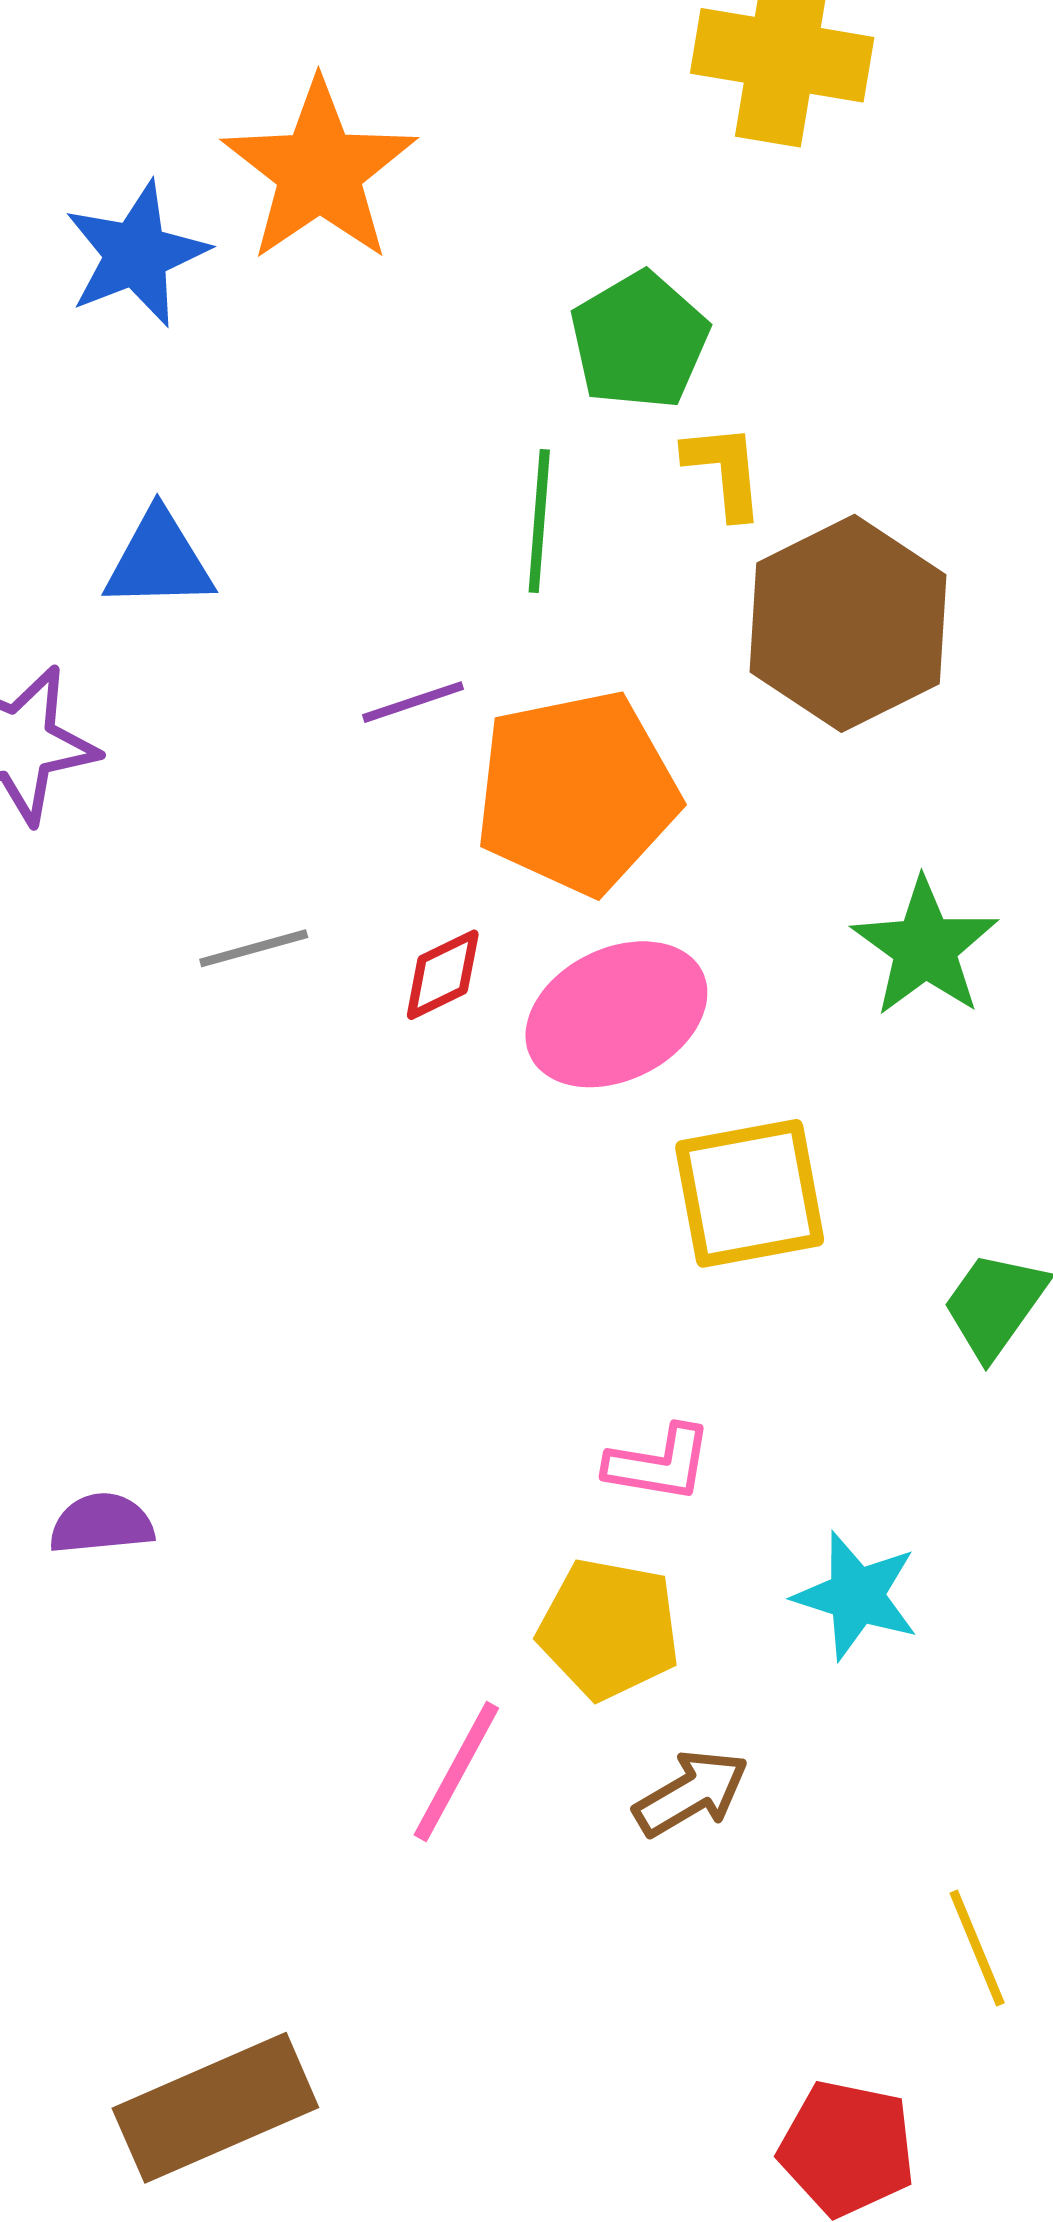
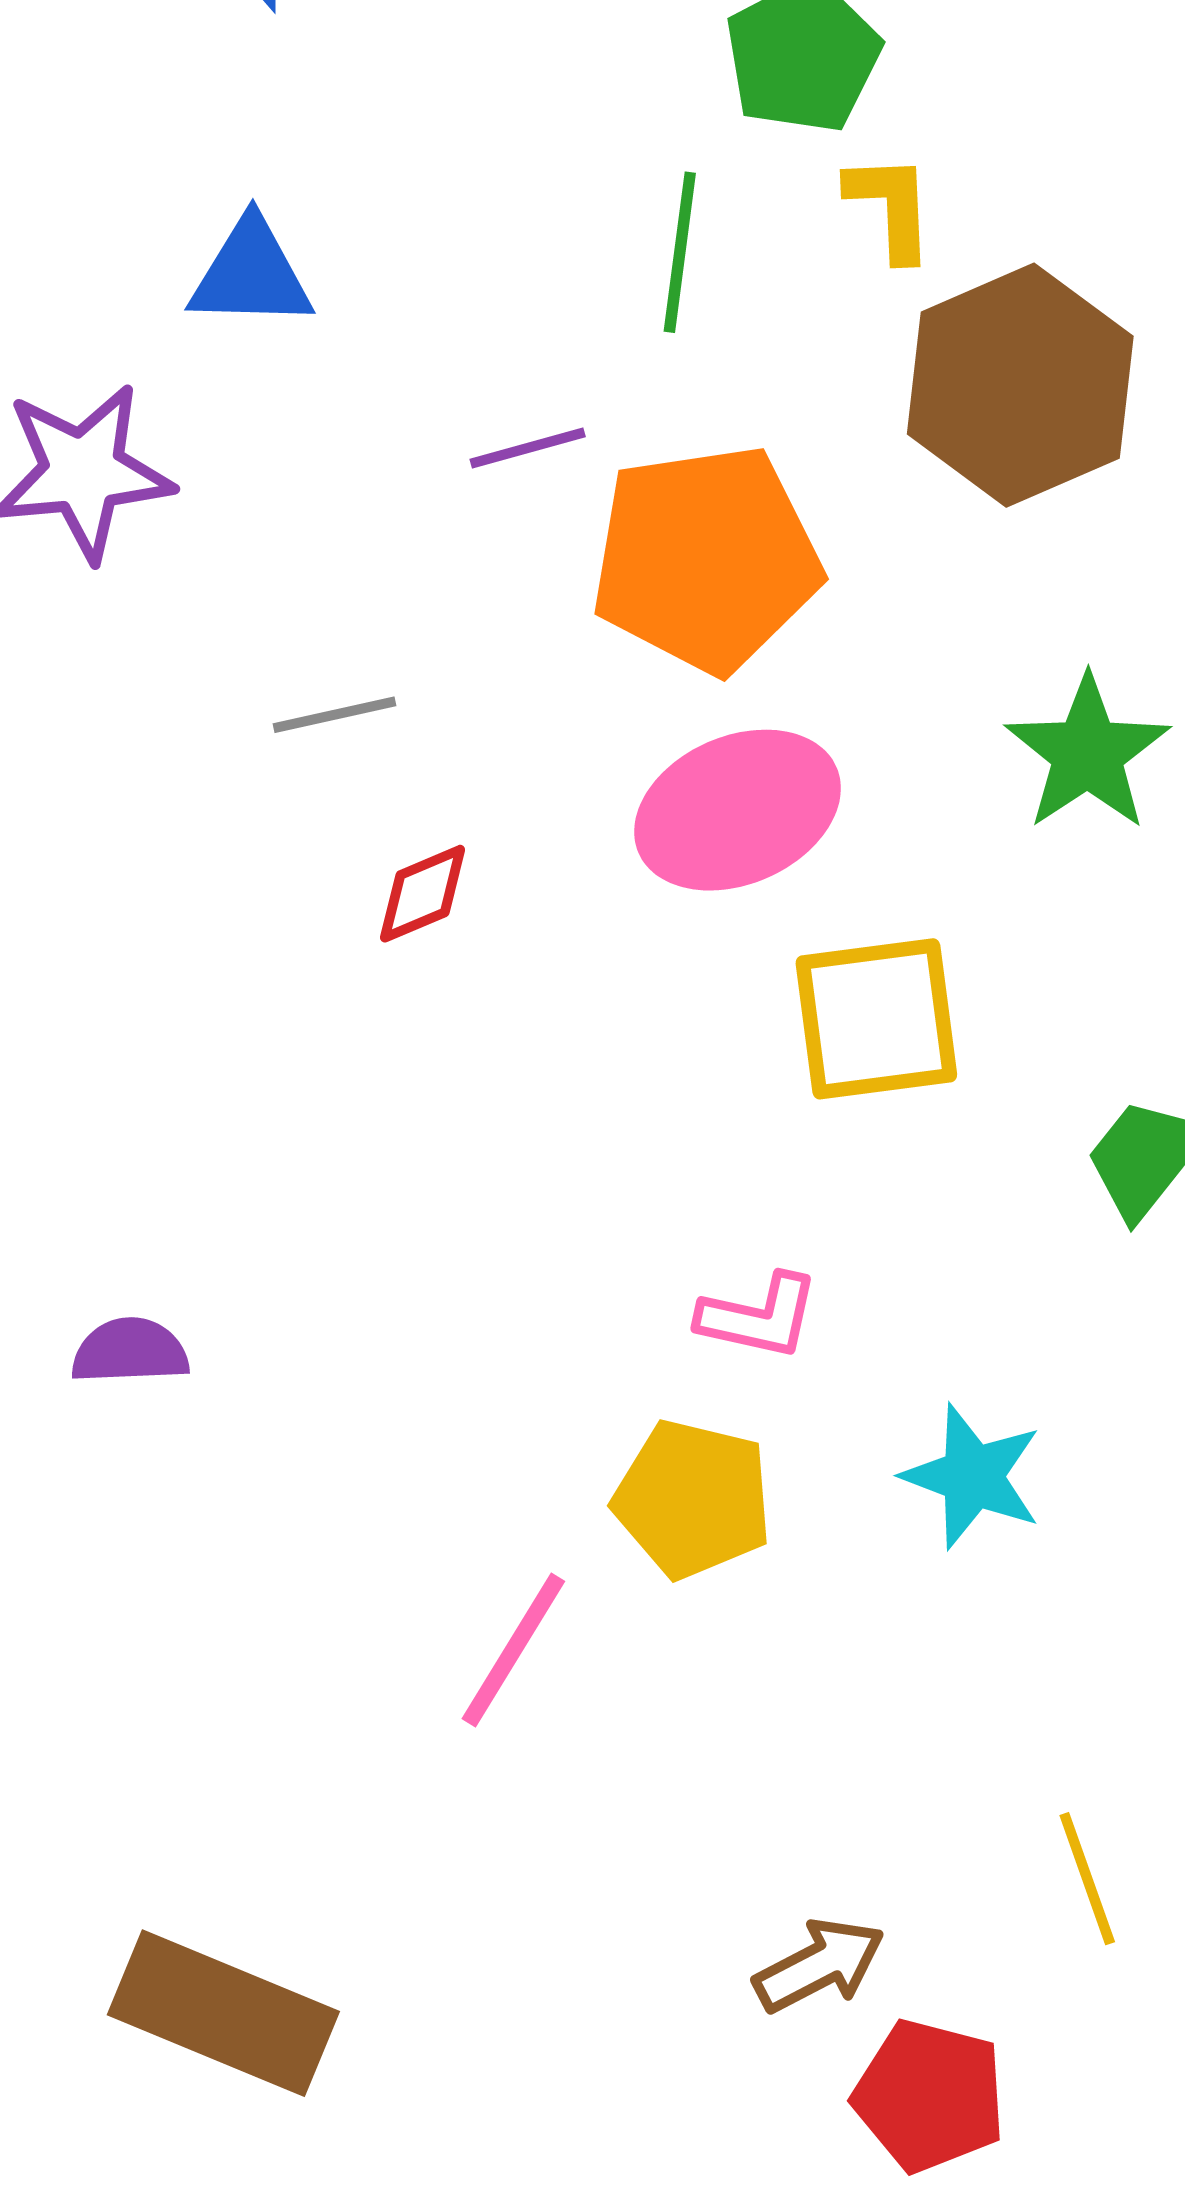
red diamond: (443, 975) -> (423, 894), moved
brown arrow: (691, 1793) -> (819, 1965), moved
brown rectangle: (215, 2108) -> (223, 2013), turned 43

